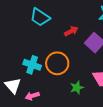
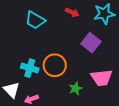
red arrow: (71, 31) -> (72, 12), moved, turned 56

